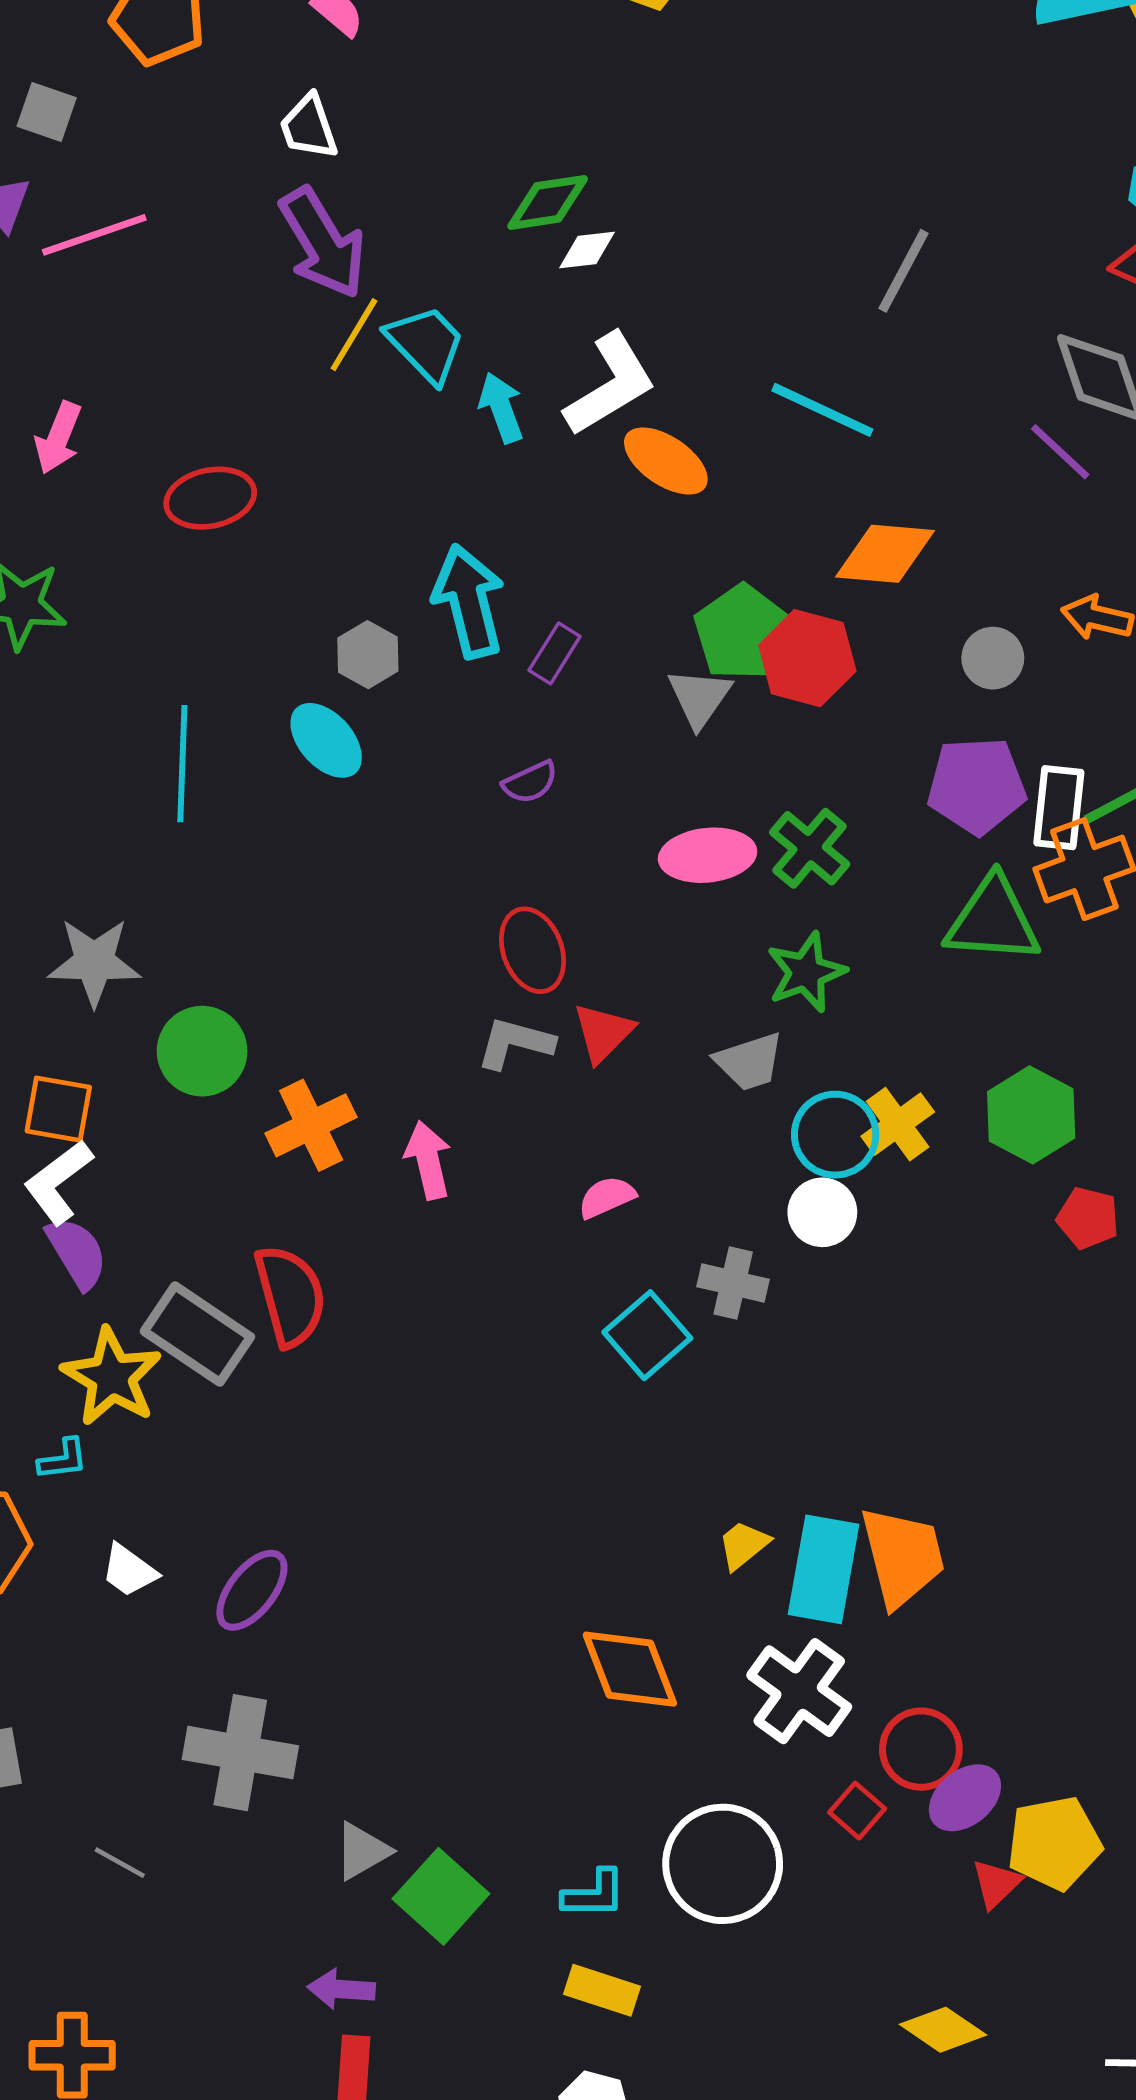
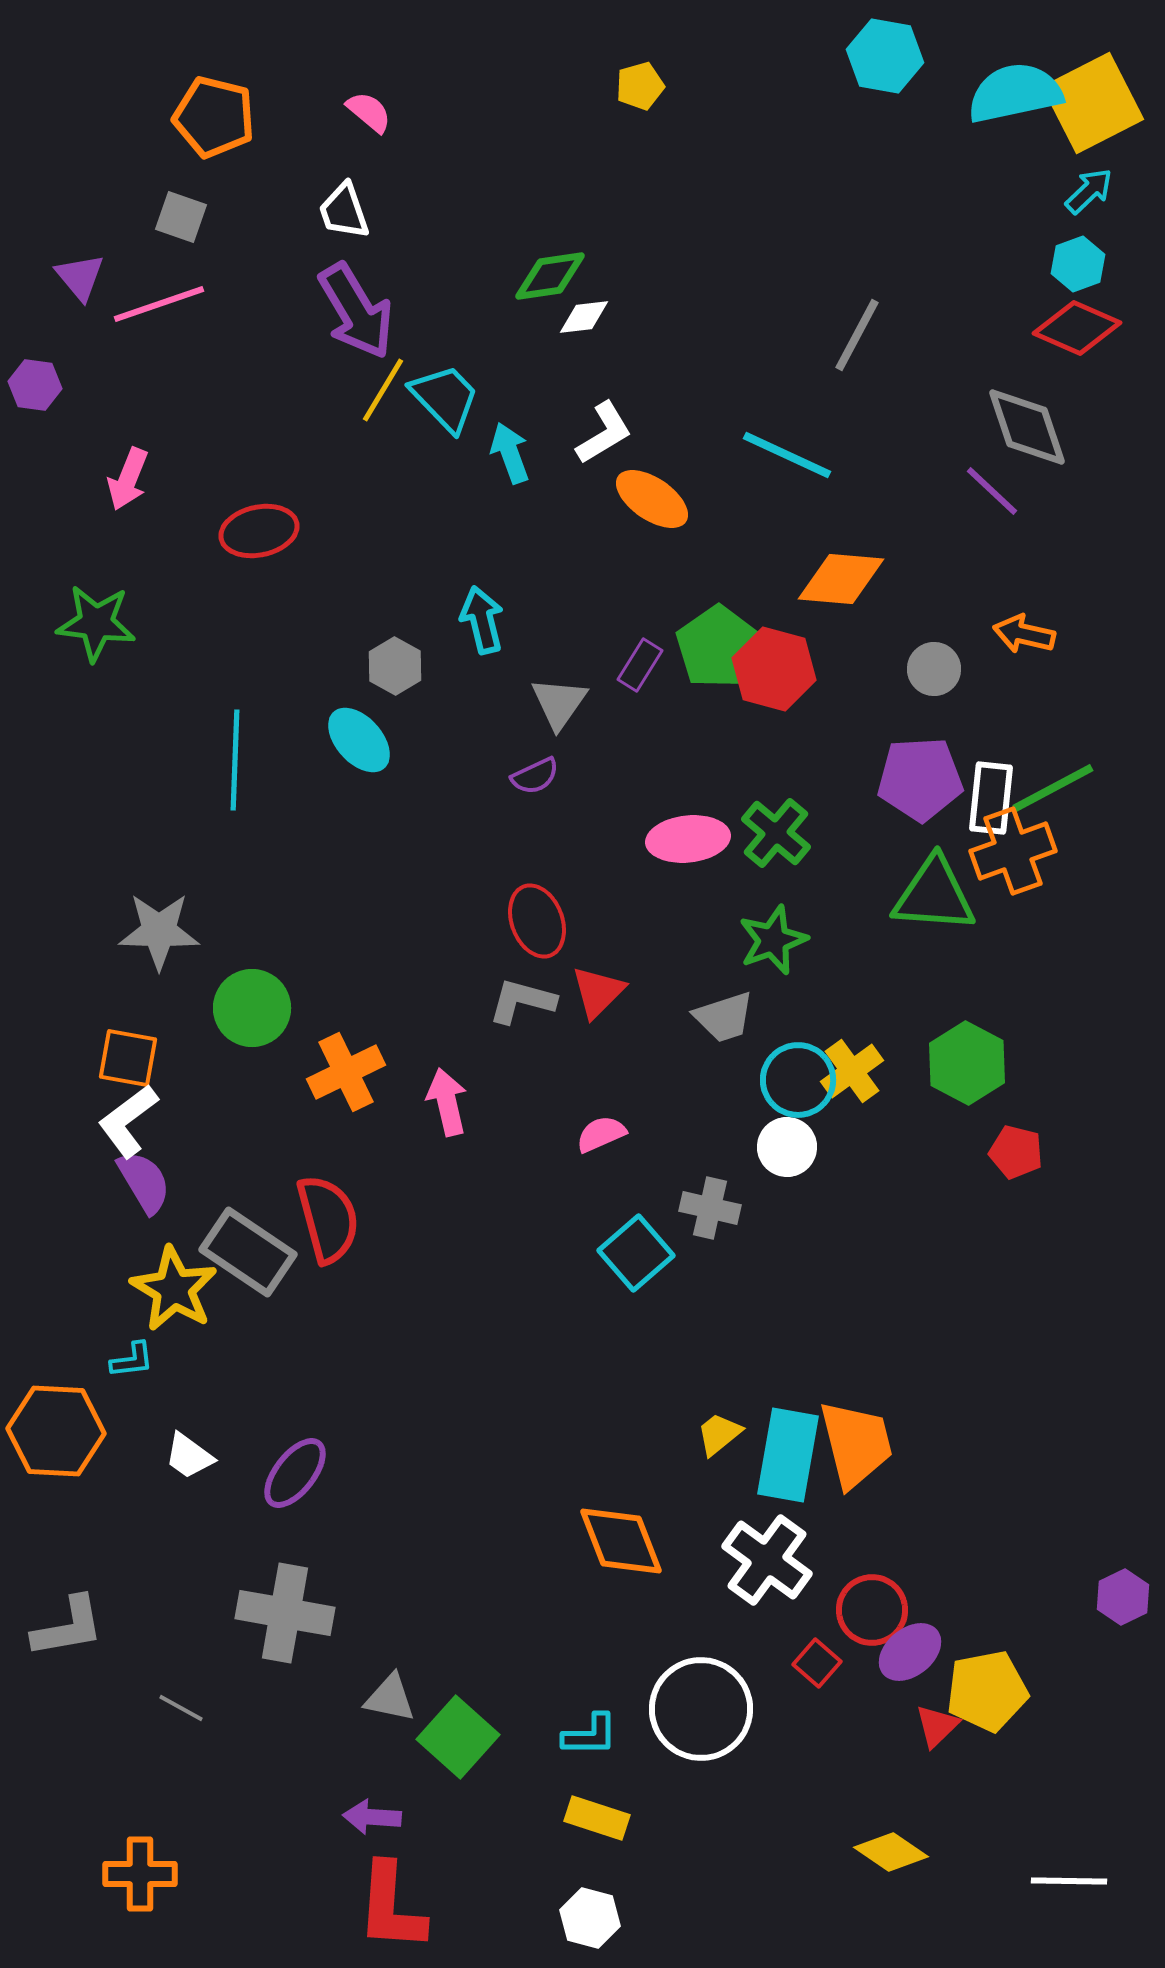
gray square: (47, 112) -> (181, 217), moved
white L-shape: (610, 384) -> (604, 433), size x0.7
cyan arrow: (469, 601) -> (482, 620), size x0.7
purple rectangle: (555, 653) -> (640, 665), moved
gray triangle: (699, 698) -> (559, 703), moved
gray triangle: (362, 1851) -> (390, 1698), turned 42

